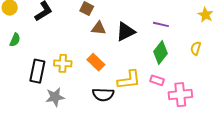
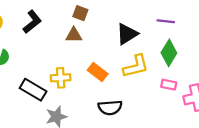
brown triangle: (99, 28) -> (74, 35), moved
black rectangle: (37, 71) -> (33, 90), turned -65
yellow L-shape: (129, 80) -> (136, 66), moved

